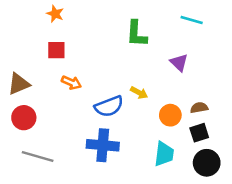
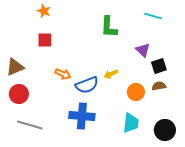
orange arrow: (71, 83) -> (63, 74), moved
yellow arrow: (139, 93) -> (111, 74), turned 128
black square: (199, 133) -> (159, 66), moved

